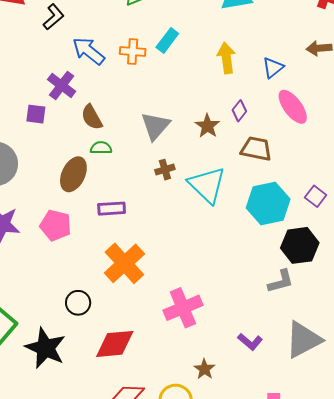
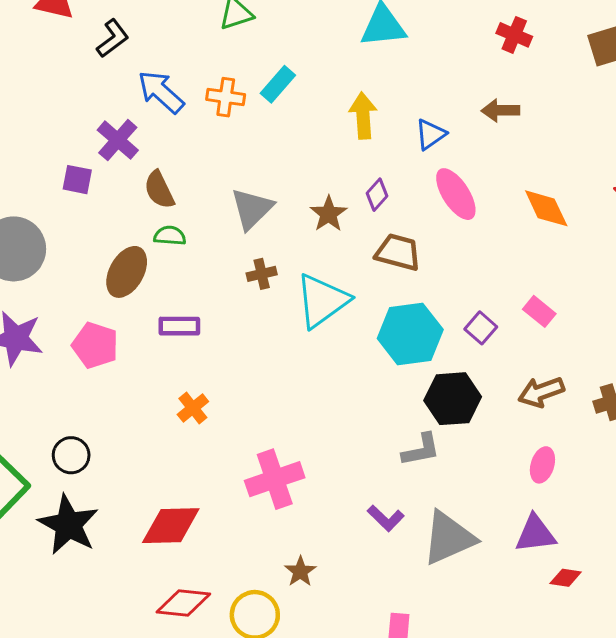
cyan triangle: (207, 185) -> (322, 301), turned 36
orange cross: (124, 263) -> (193, 408), size x0.5
black circle: (78, 303) -> (71, 455), moved
purple L-shape: (250, 342) -> (386, 518), moved

